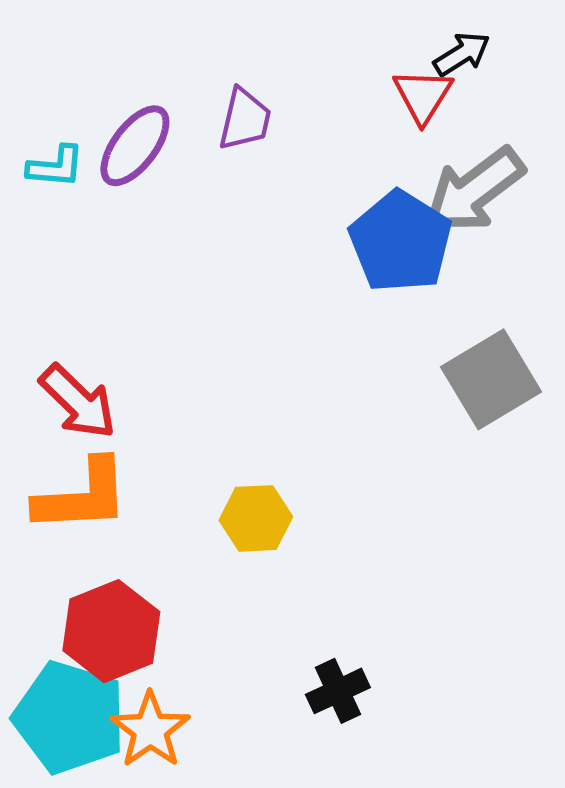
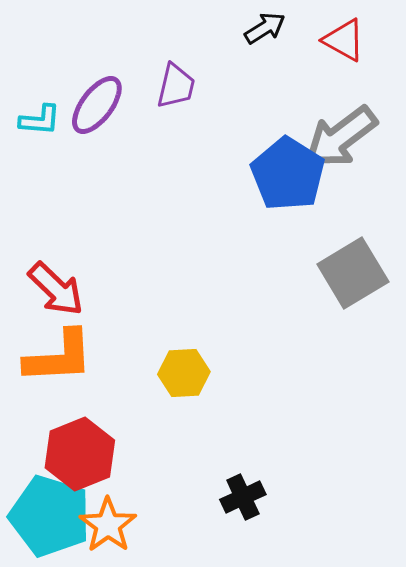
black arrow: (462, 54) -> (265, 28), moved
red triangle: (423, 96) -> (344, 40), moved, turned -33

